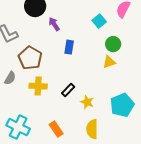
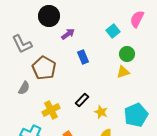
purple arrow: (54, 24) -> (68, 34), turned 88
blue rectangle: (69, 47) -> (83, 57), turned -32
yellow cross: (38, 86) -> (51, 110), moved, turned -30

